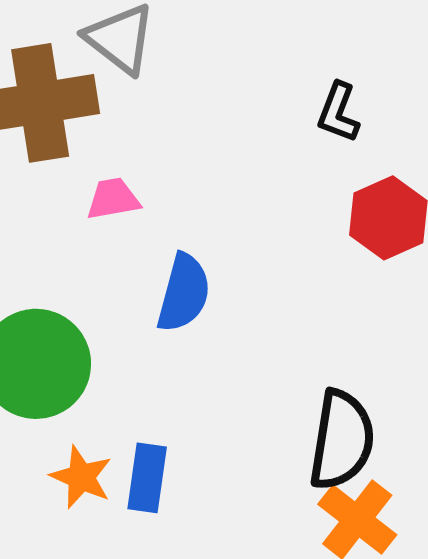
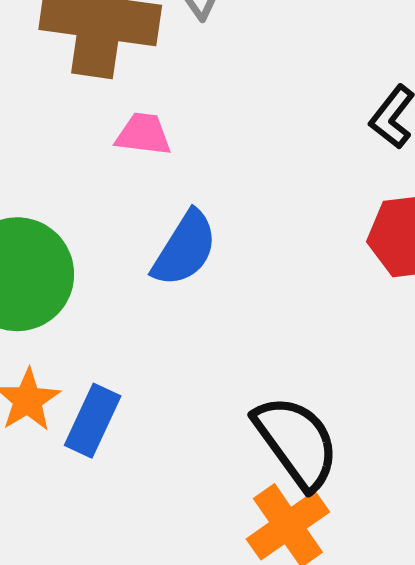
black semicircle: (342, 440) -> (296, 442), turned -62

